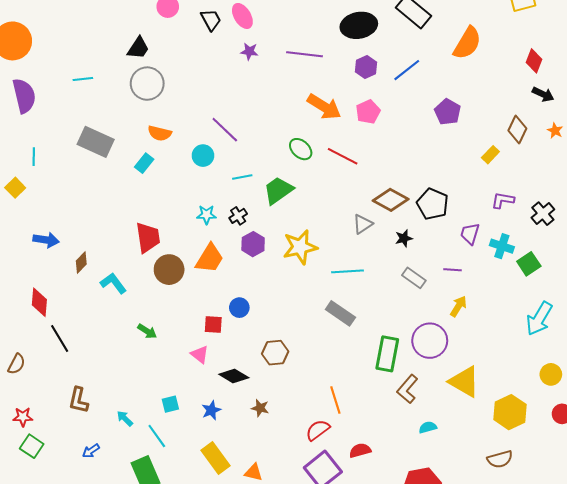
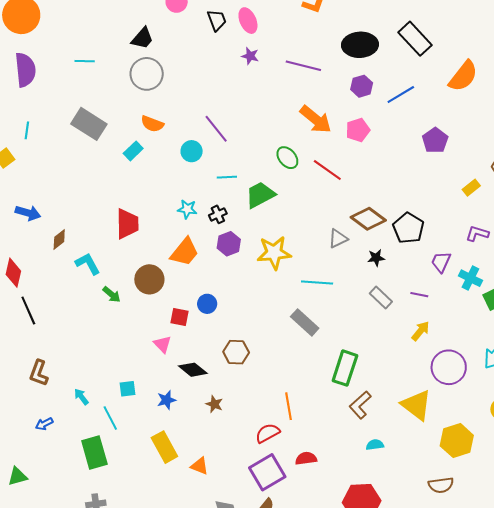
brown circle: (169, 270) -> (149, 279), moved
green arrow: (147, 331) -> (112, 294), moved
purple circle: (430, 341) -> (449, 367), moved

